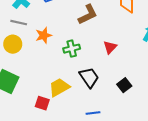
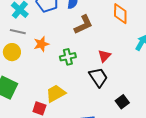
black trapezoid: (89, 77) -> (98, 77), moved
black square: (124, 85) -> (122, 102), moved

